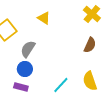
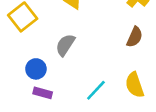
gray semicircle: (28, 49) -> (65, 45), moved
blue circle: (25, 69) -> (36, 69), moved

